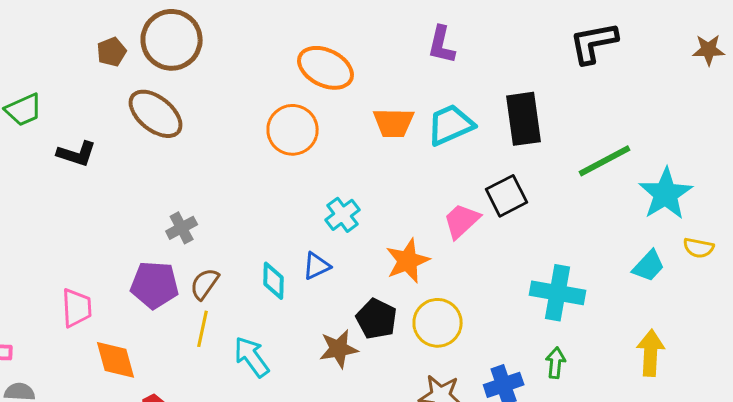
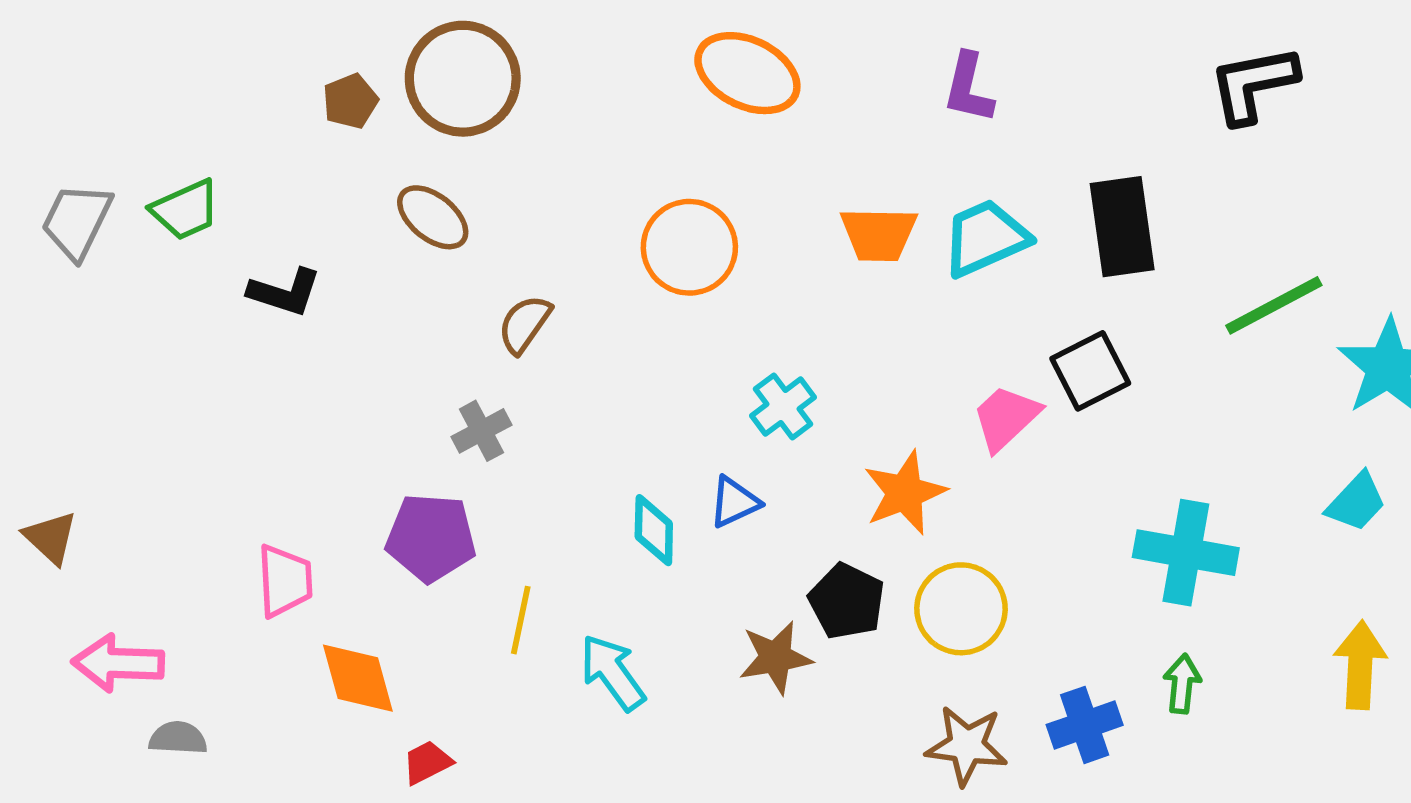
orange ellipse: (326, 68) -> (747, 73), moved
brown ellipse: (156, 114) -> (433, 217), size x0.7
brown semicircle: (205, 284) -> (525, 324), moved

